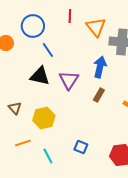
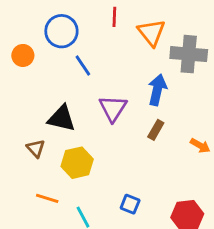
black triangle: (40, 76) -> (61, 118), moved
orange line: (23, 143) -> (47, 198), turned 35

